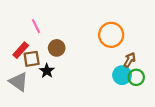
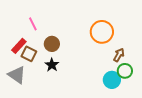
brown square: (32, 59) -> (29, 54), turned 35
black star: (47, 71) -> (52, 65), moved
cyan circle: (122, 75) -> (112, 80), moved

